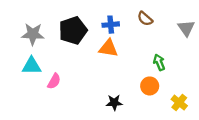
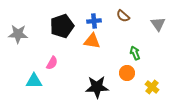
gray star: (33, 34) -> (18, 34), moved
cyan triangle: (32, 66) -> (34, 81), moved
pink semicircle: (54, 81) -> (52, 63), moved
black star: (114, 103) -> (97, 87), size x1.6

